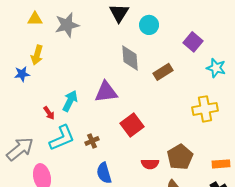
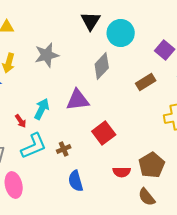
gray star: (67, 25) -> (47, 55), moved
cyan circle: (149, 25) -> (121, 33), size x1.4
gray diamond: (130, 58) -> (102, 66), turned 48
brown rectangle: (163, 72) -> (146, 82), moved

